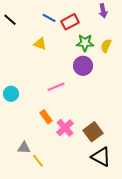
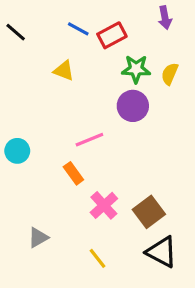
orange rectangle: (46, 117) -> (73, 173), moved
gray triangle: (24, 148) -> (38, 238), turned -32
yellow line: (38, 161) -> (98, 258), moved

